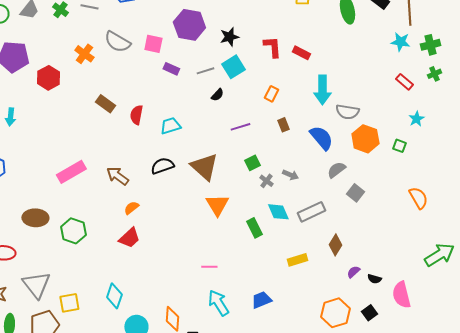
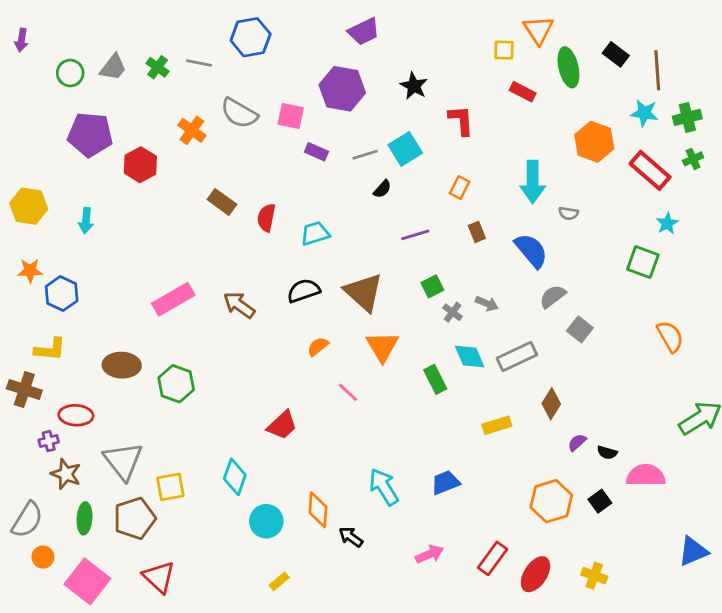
black star: (229, 37) -> (414, 86), moved, turned -30
red rectangle: (301, 53) -> (523, 92), moved
red rectangle: (404, 82) -> (650, 170), size x1.6
gray semicircle: (347, 112) -> (568, 213), size x0.6
orange hexagon: (365, 139) -> (594, 142), moved
green square: (399, 146) -> (643, 262), size x1.6
orange semicircle: (131, 208) -> (318, 347), moved
red trapezoid: (129, 238) -> (282, 425), moved
pink line: (209, 267) -> (348, 392), moved, turned 42
pink semicircle: (401, 295) -> (646, 475), turned 104

